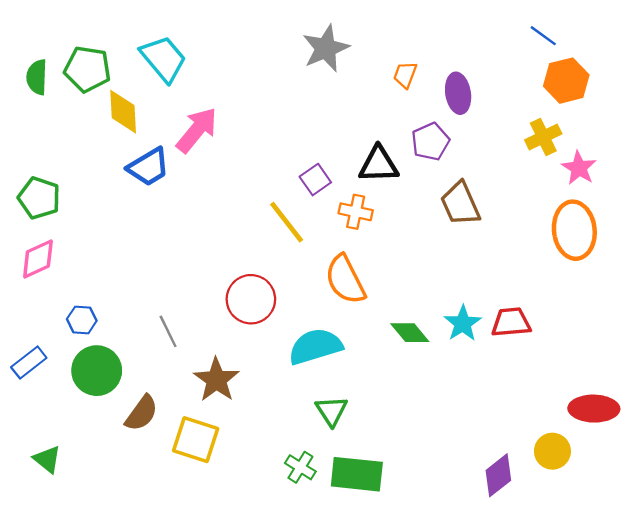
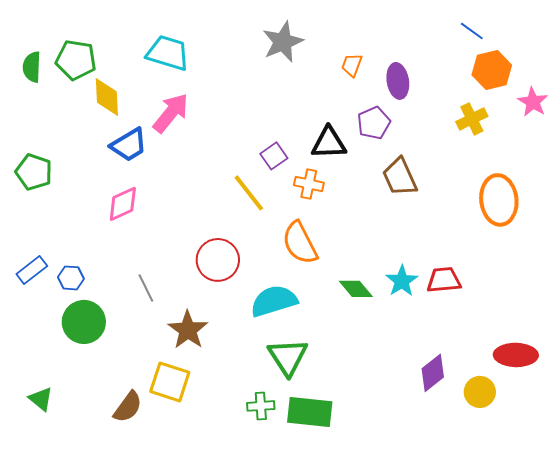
cyan trapezoid: (163, 59) -> (168, 53), moved, turned -33
pink star: (579, 168) -> (533, 102), moved
pink diamond: (38, 259) -> (123, 204), moved
blue rectangle: (29, 363) -> (32, 270), moved
green triangle: (331, 411) -> (288, 357), size x1.4
brown semicircle: (142, 413) -> (128, 407), moved
green cross: (300, 467) -> (261, 406), turned -36
purple diamond: (498, 475) -> (433, 373), moved

